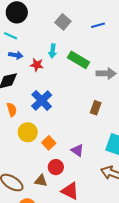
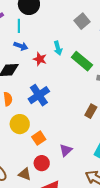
gray square: (63, 22) -> (82, 21), moved
cyan line: (11, 36) -> (19, 26), turned 56
cyan arrow: (53, 51) -> (58, 48), turned -32
purple triangle: (77, 150) -> (66, 150), turned 32

